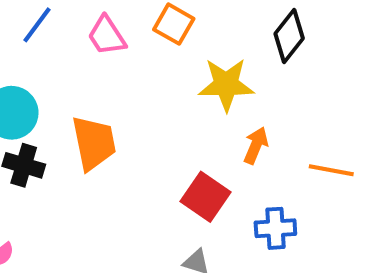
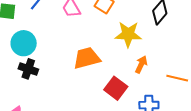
orange trapezoid: (94, 143) -> (87, 58), moved, turned -96

